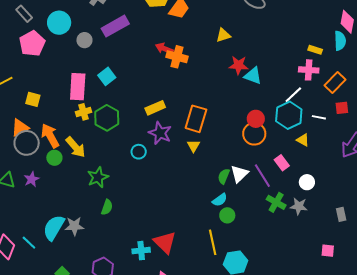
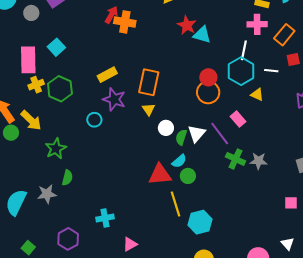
red arrow: (164, 49) -> (111, 15), turned 102
red star: (238, 65) -> (187, 25), turned 30
white line: (293, 95) -> (244, 50), turned -30
white circle: (307, 182) -> (166, 128), moved
gray star: (74, 226) -> (47, 194), moved
red triangle: (165, 242) -> (160, 175), moved, turned -45

